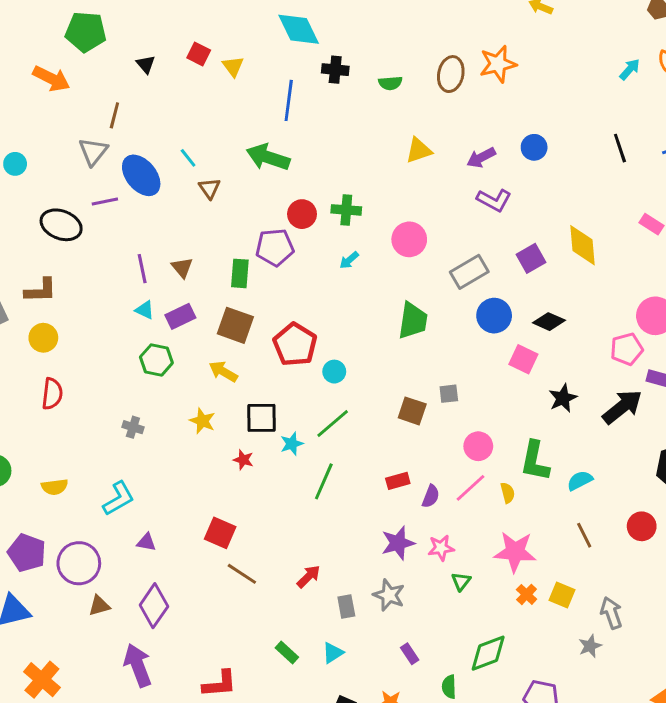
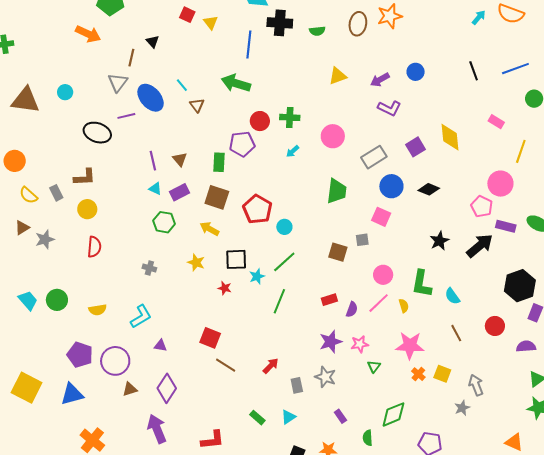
black triangle: (146, 64) -> (153, 42), moved
black cross: (335, 70) -> (280, 23), size x1.4
pink pentagon: (627, 349) -> (482, 207), turned -30
pink square: (523, 359) -> (381, 217), moved
cyan semicircle: (580, 481) -> (452, 296), turned -96

